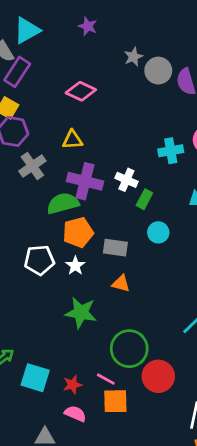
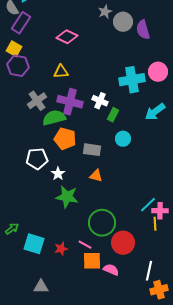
cyan cross: (171, 151) -> (132, 80), size x1.4
gray cross: (32, 166) -> (37, 101), moved
orange pentagon: (78, 232) -> (65, 139), turned 30
white star: (75, 266) -> (58, 174), moved
pink semicircle: (75, 414) -> (111, 270), moved

